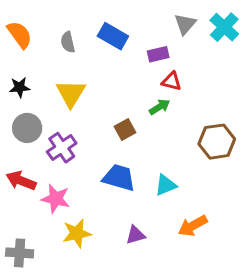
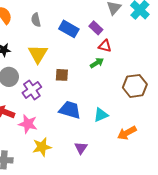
blue rectangle: (113, 36) -> (69, 29), moved
purple rectangle: (158, 54) -> (96, 28), turned 56
brown square: (125, 129) -> (62, 75), moved, turned 32
orange arrow: (193, 226) -> (127, 133), moved
purple triangle: (135, 235) -> (81, 148), turned -40

